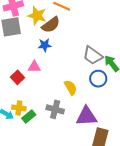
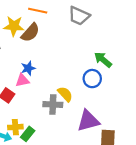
blue star: (45, 45) -> (28, 68), moved
gray trapezoid: (93, 56) -> (79, 16), moved
gray cross: (55, 109) -> (53, 105), moved

